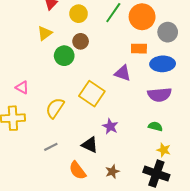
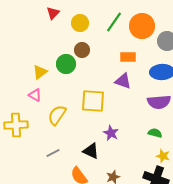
yellow triangle: (45, 33) -> (40, 72), moved
orange rectangle: (139, 49) -> (128, 57), moved
pink triangle: (22, 87) -> (35, 95), moved
yellow square: (92, 94) -> (93, 101), turned -30

